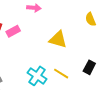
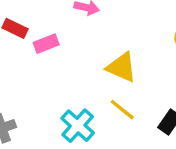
yellow line: (61, 74) -> (122, 110), moved

